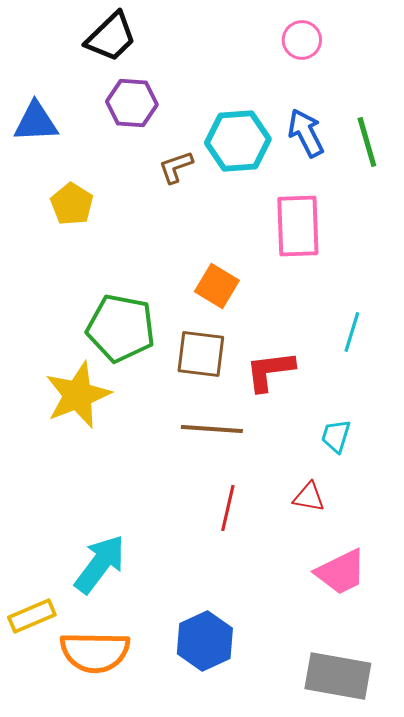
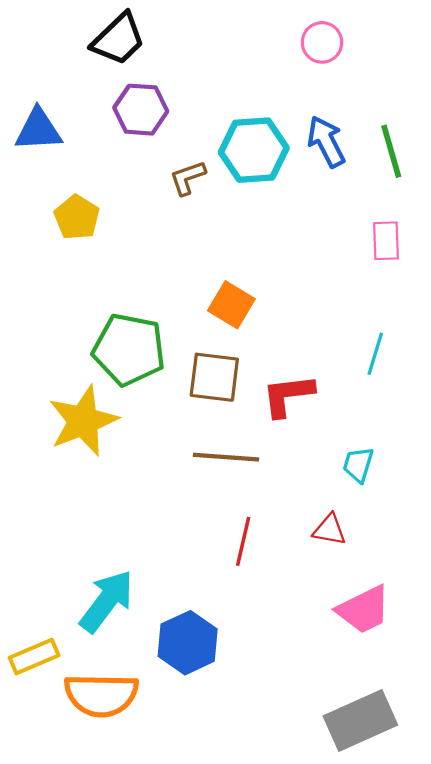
pink rectangle: (298, 226) -> (386, 241), moved, size x0.6
blue hexagon: (205, 641) -> (188, 643), moved
gray rectangle: (338, 676) -> (360, 721), turned -34

